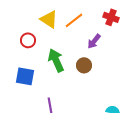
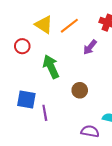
brown circle: (84, 65) -> (80, 90), moved
blue square: (25, 76) -> (26, 100), moved

